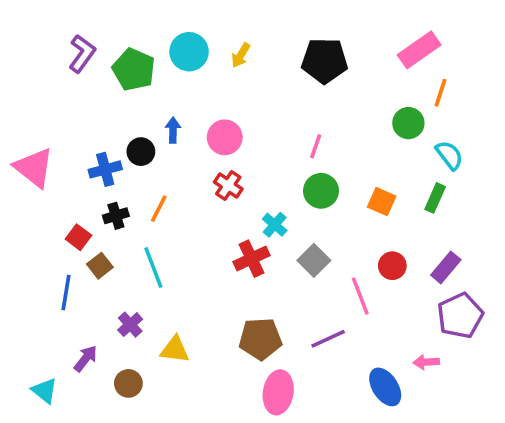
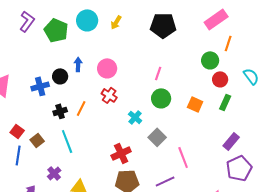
cyan semicircle: (449, 155) -> (251, 76), moved
orange line: (159, 209) -> (81, 108), moved
black cross: (116, 216) -> (60, 111), moved
red square: (78, 237) -> (17, 131), moved
red cross: (251, 259) -> (121, 153), moved
red circle: (392, 266) -> (220, 79), moved

